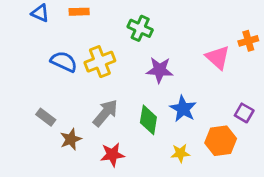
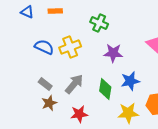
blue star: (183, 109) -> (130, 81), turned 30
gray rectangle: (46, 117) -> (45, 84), moved
yellow star: (180, 153) -> (128, 113), size x1.5

